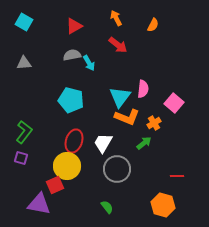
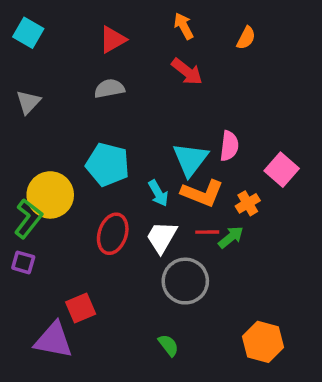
gray triangle: (24, 63) -> (28, 102), turned -42
cyan arrow: (89, 63) -> (158, 193), moved
yellow circle: (67, 166) -> (50, 195), moved
red line: (177, 176) -> (207, 232), moved

